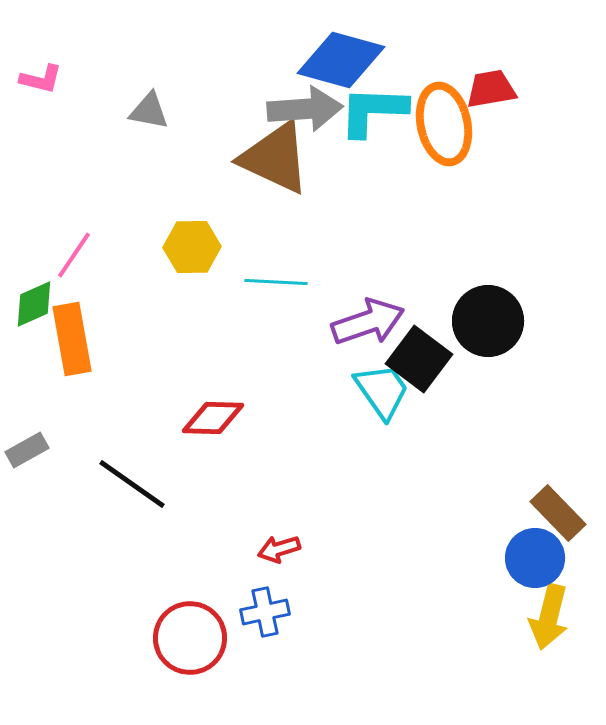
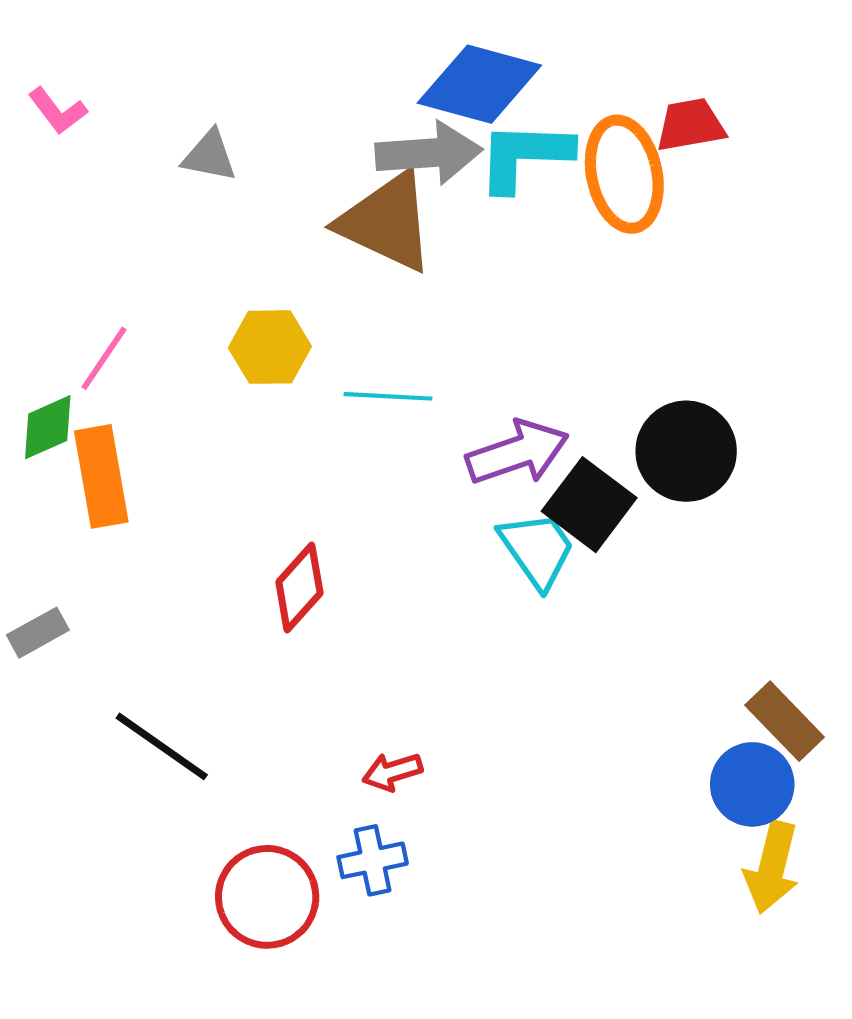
pink L-shape: (41, 79) -> (58, 111), turned 39
red diamond: (213, 418) -> (299, 588), turned -50
black line: (132, 484) -> (162, 746), moved

